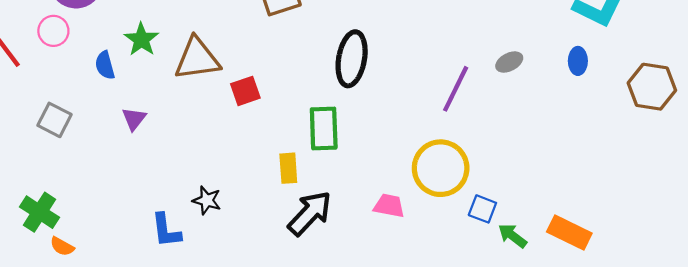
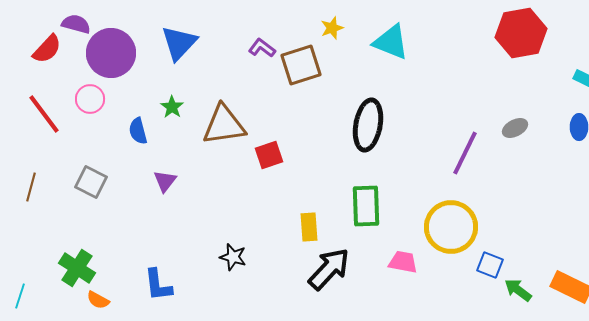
green star: (141, 39) -> (172, 107), size x0.7
green rectangle: (324, 129) -> (366, 206), moved
blue L-shape: (166, 230) -> (158, 285), moved

